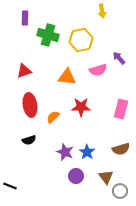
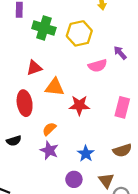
red triangle: (24, 71) -> (34, 68), moved
orange triangle: (67, 77) -> (55, 87), moved
orange semicircle: (53, 117) -> (49, 129), moved
black semicircle: (29, 140) -> (14, 141), moved
purple star: (65, 152) -> (49, 150), moved

